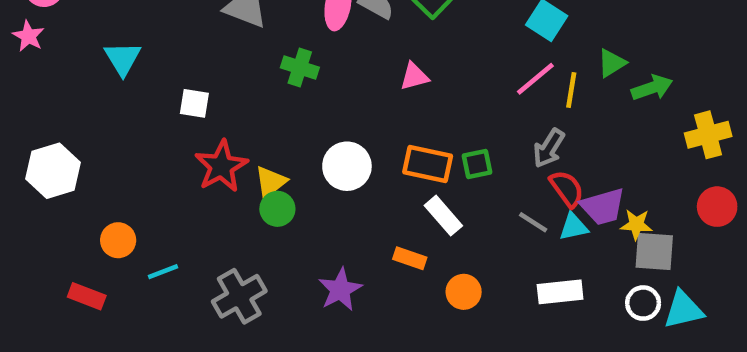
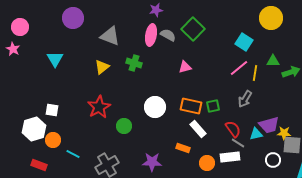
green triangle: (612, 63) -> (273, 61), turned 32
white square: (194, 103) -> (52, 110), moved
white hexagon: (53, 171) -> (34, 129), moved
yellow triangle: (271, 182) -> (102, 67), moved
red semicircle: (567, 189) -> (233, 129), moved
gray line: (533, 222) -> (238, 143), moved
cyan line: (163, 272) -> (73, 154), turned 48
purple star: (340, 290) -> (152, 162), turned 30
white rectangle: (560, 292) -> (230, 157), moved
white circle: (643, 303) -> (273, 160), moved

